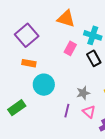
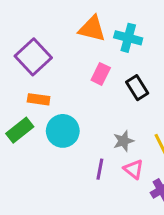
cyan cross: (93, 35) -> (128, 38), moved
green rectangle: (17, 108) -> (20, 130), moved

